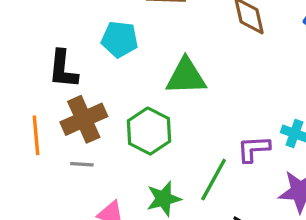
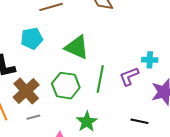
green triangle: (186, 76) -> (77, 47), turned 44
green line: (214, 180) -> (100, 79), moved

